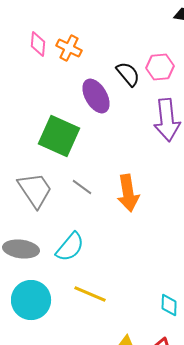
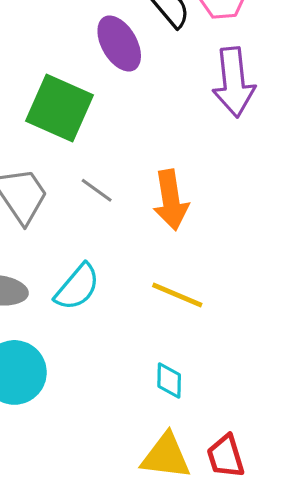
yellow line: (90, 294) -> (177, 295), moved
cyan diamond: (169, 305) -> (169, 380), moved

